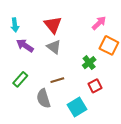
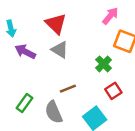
green rectangle: (20, 79) -> (24, 103), moved

